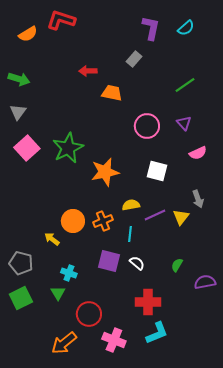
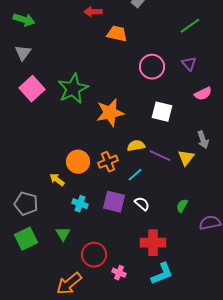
purple line: (155, 215) -> (160, 156), turned 50
cyan line: (130, 234) -> (135, 175), turned 42
cyan cross: (69, 273) -> (80, 204), moved
pink cross: (114, 340) -> (119, 273), moved, size x0.6

